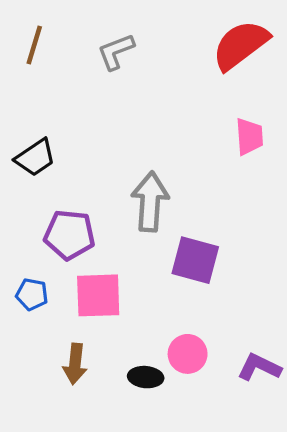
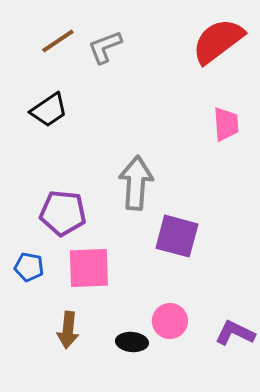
brown line: (34, 45) -> (58, 41), moved, turned 39
black trapezoid: (35, 158) -> (49, 110), moved

